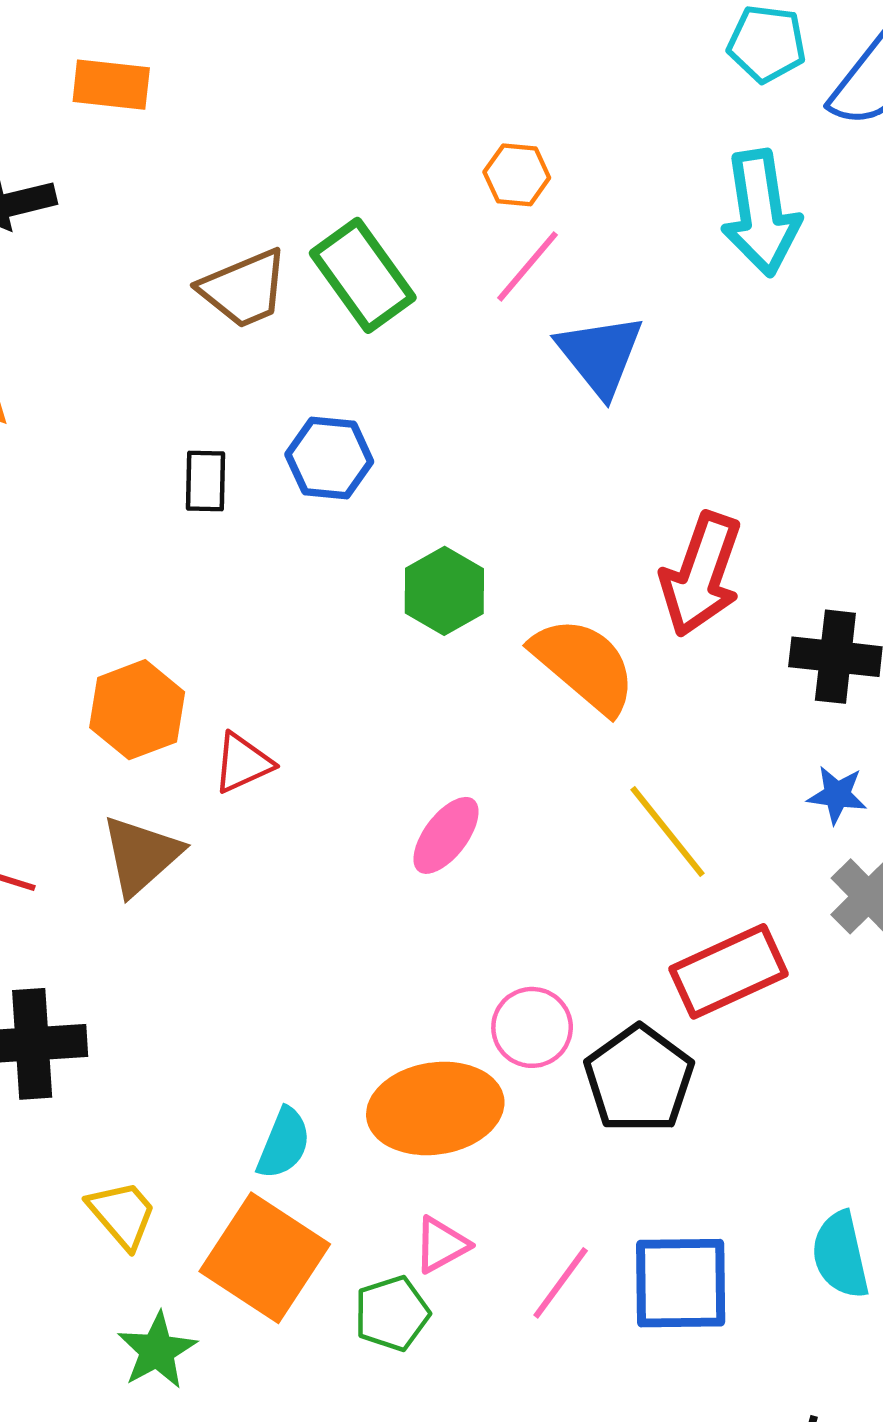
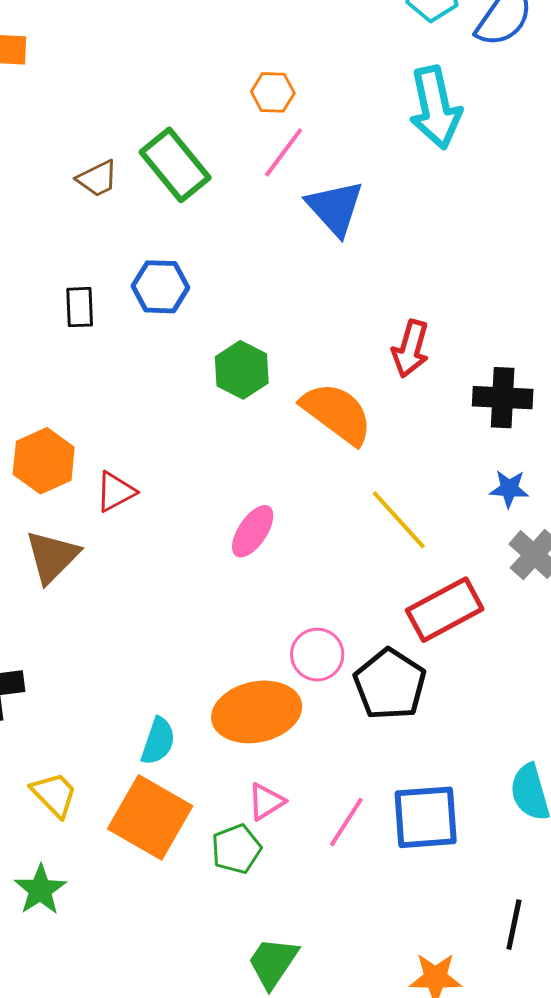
brown trapezoid: (244, 289) -> (97, 179), size x0.7
red arrow: (701, 574) -> (411, 349), size x0.7
green star: (157, 1351) -> (40, 890), moved

